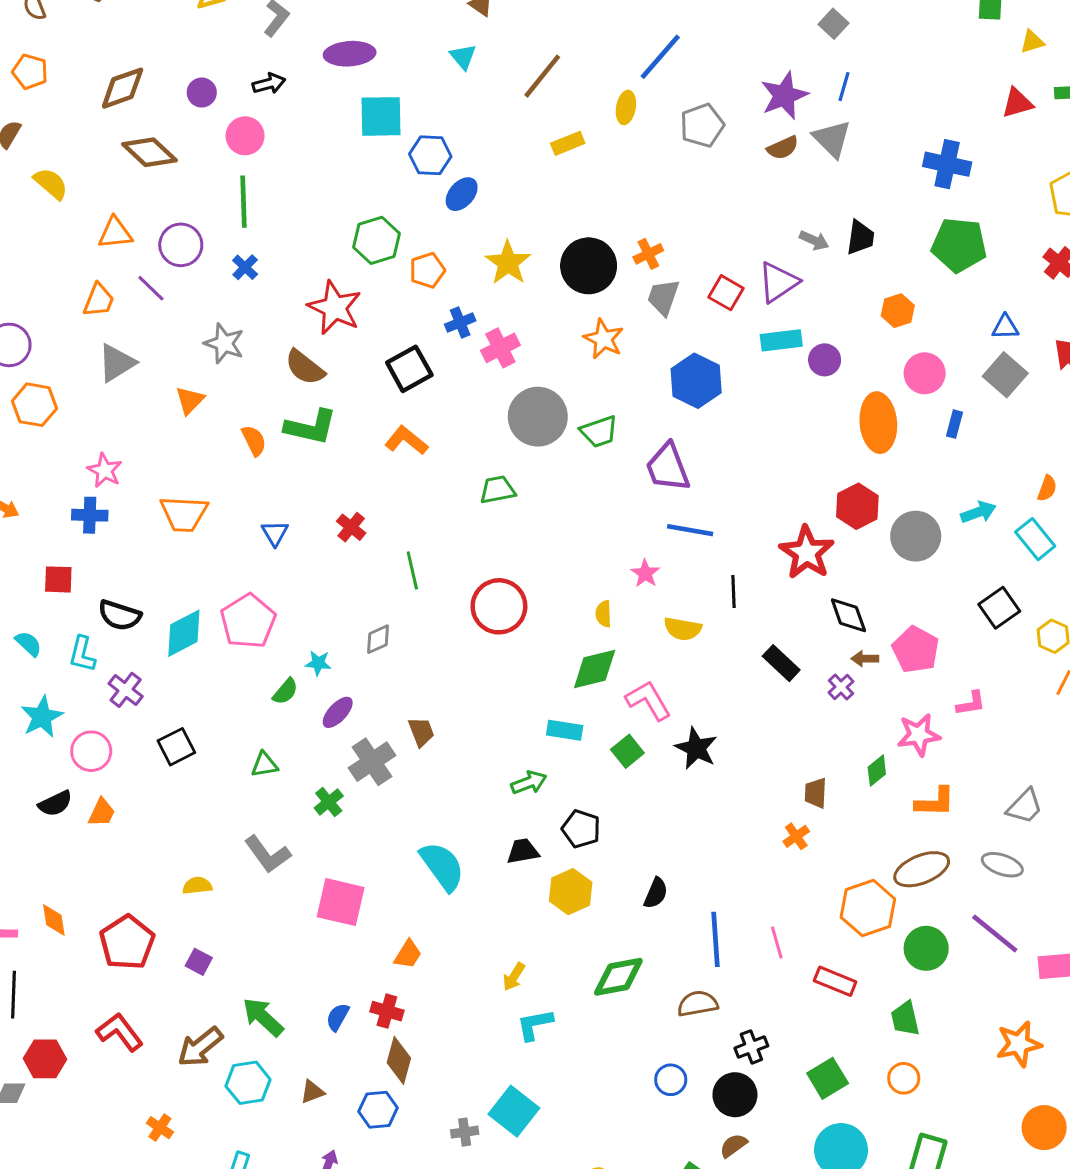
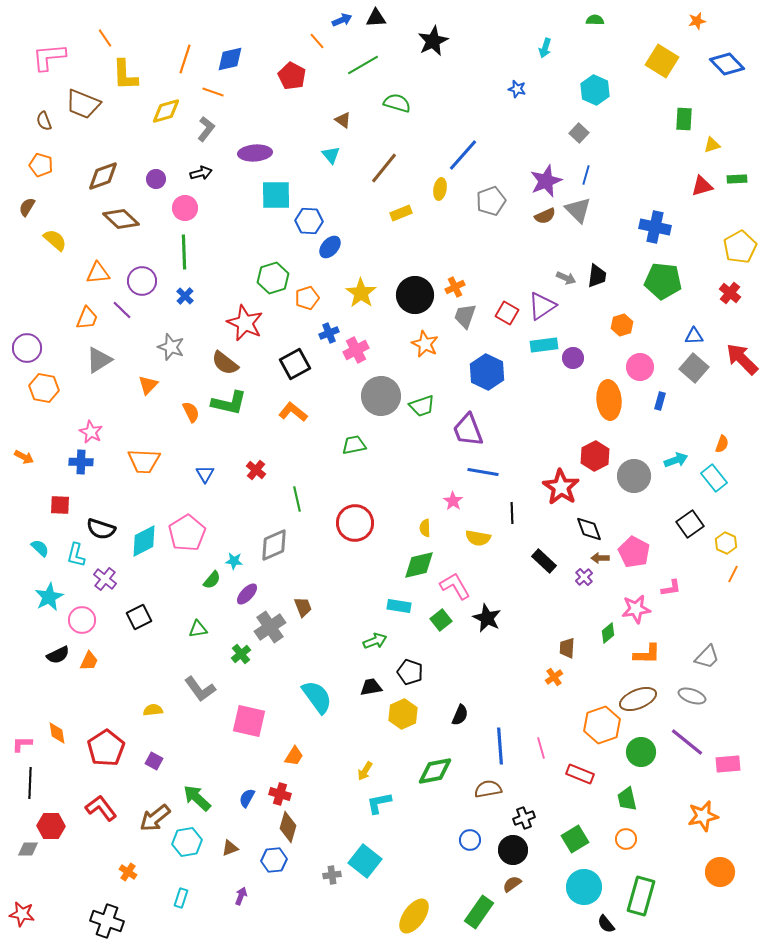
gray diamond: (378, 639) -> (274, 545), size x1.6

